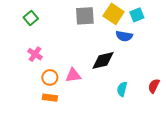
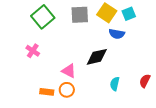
green square: (31, 18) -> (43, 17), moved, size x1.6
pink triangle: (73, 75) -> (69, 71), turned 35
orange circle: (50, 77) -> (67, 90), moved

